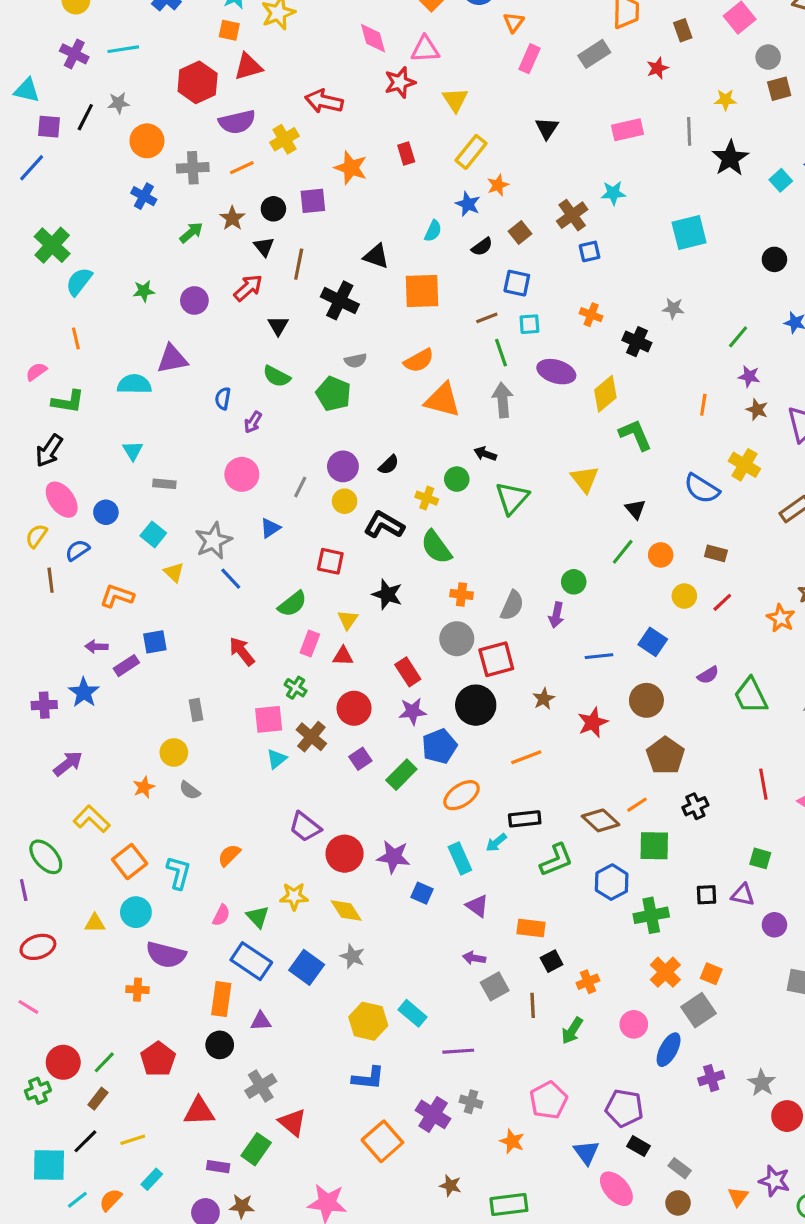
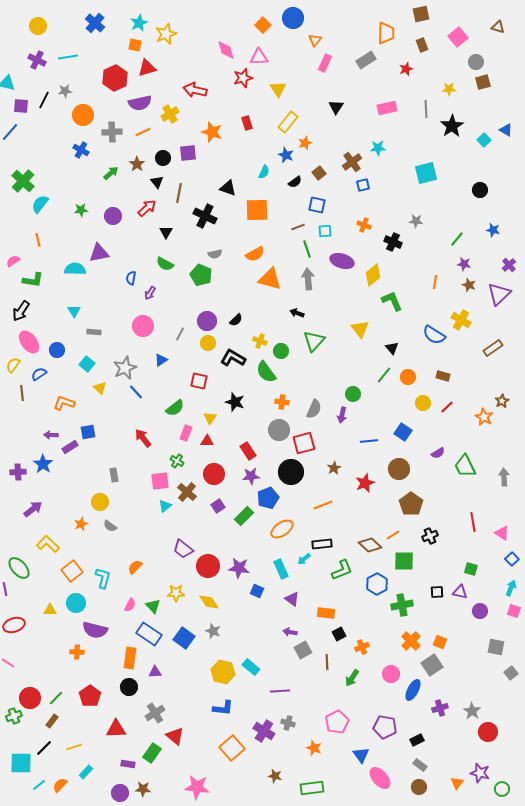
green circle: (457, 479) -> (281, 351), moved
black rectangle: (639, 1146) -> (417, 740), moved, turned -56

